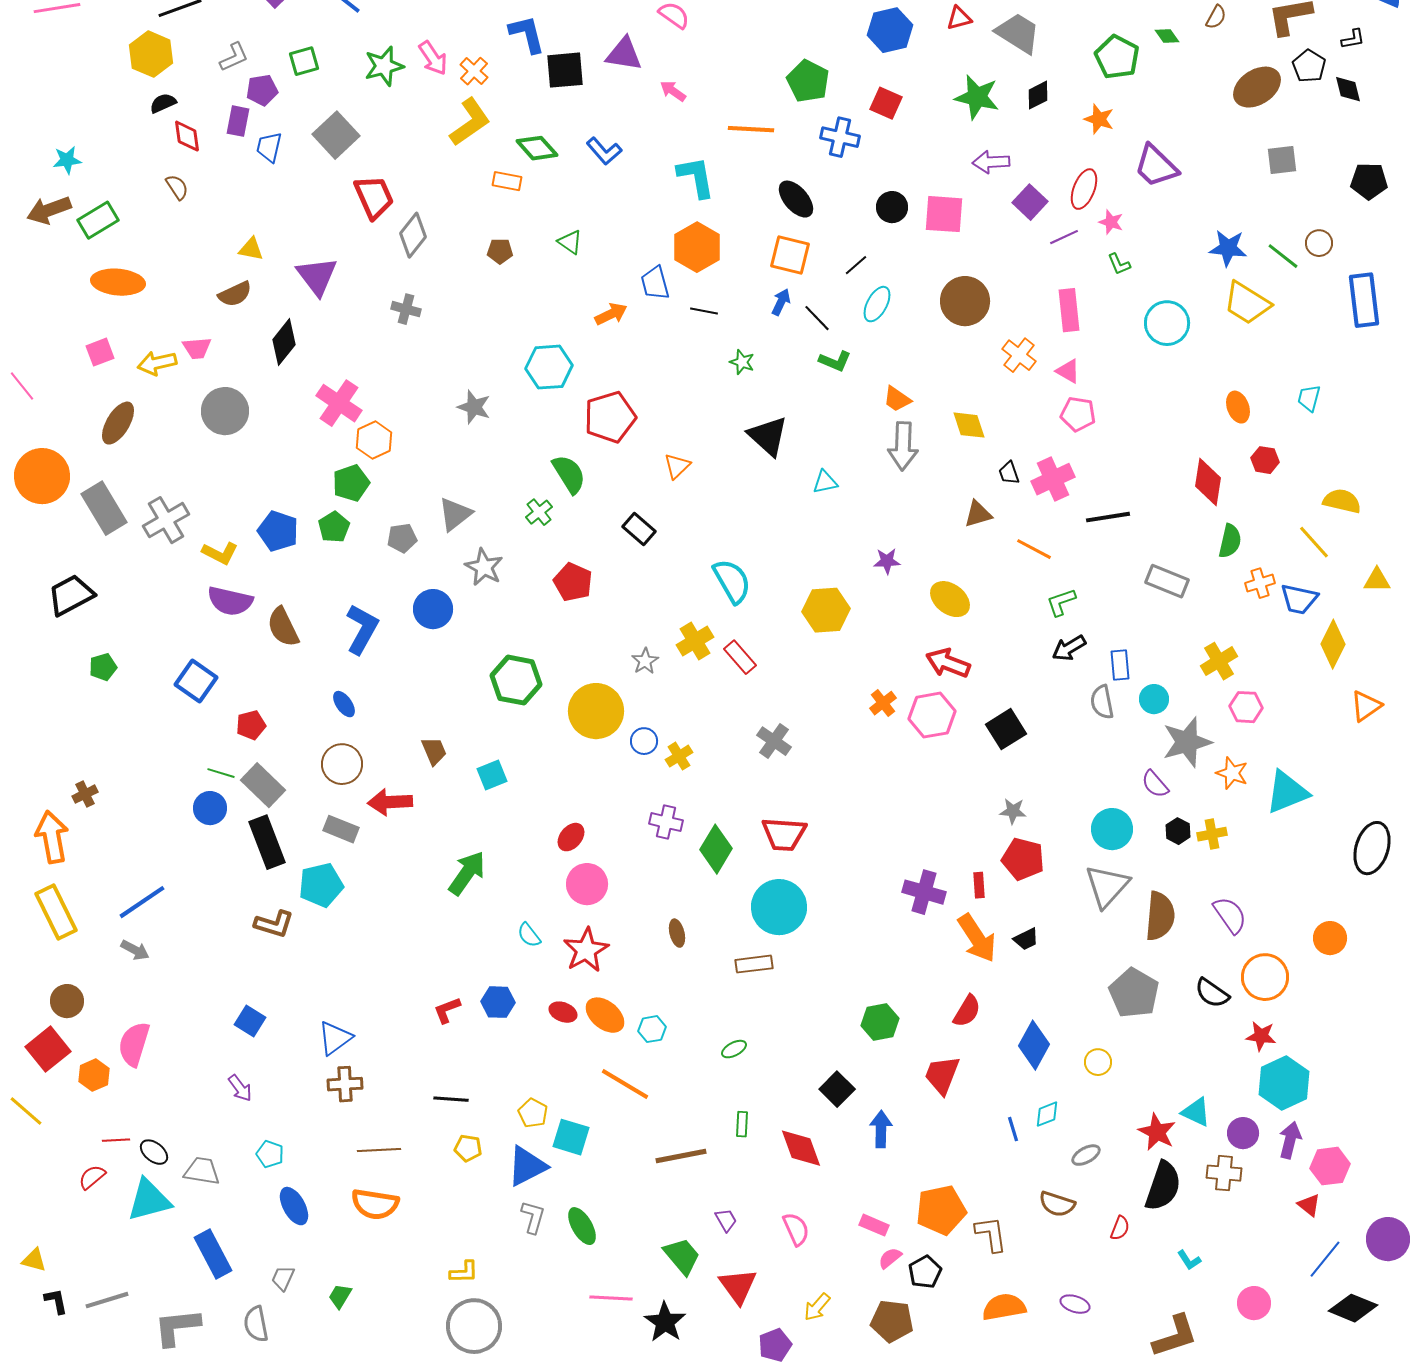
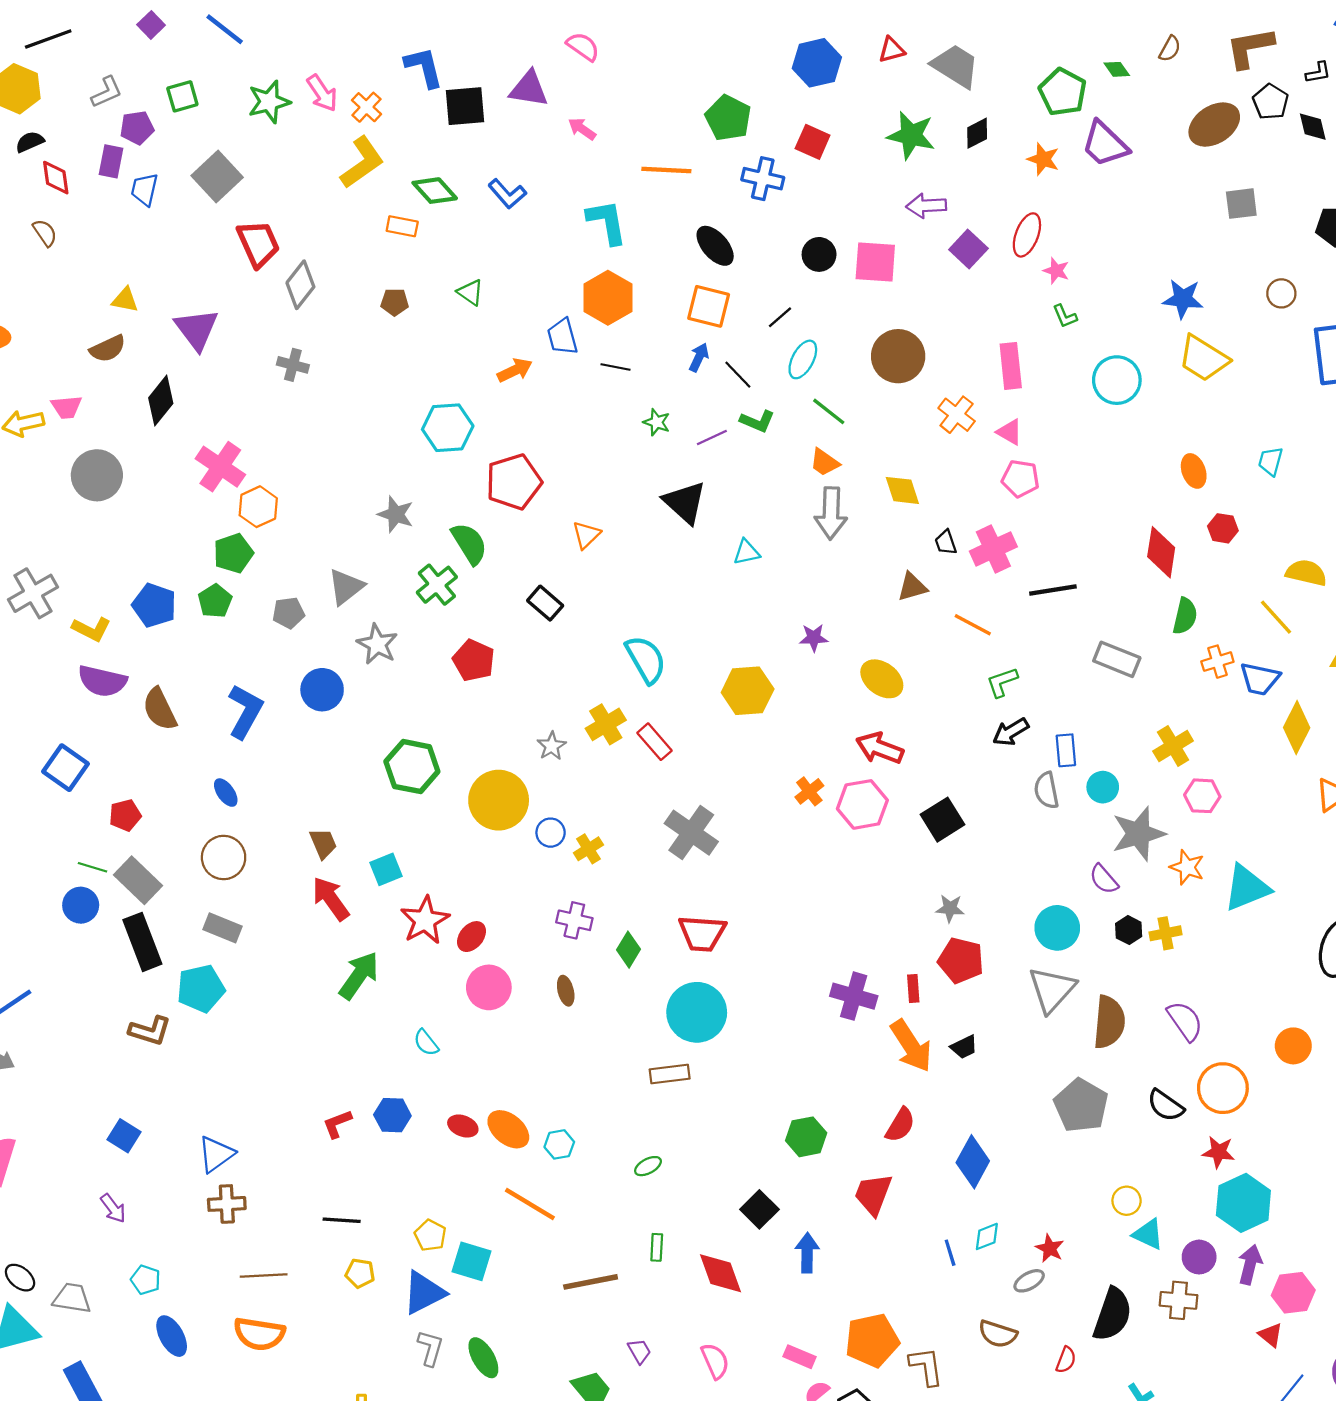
purple trapezoid: (1156, 166) -> (1105, 144), moved
purple line: (1064, 237) -> (712, 437), moved
green line: (1283, 256) -> (829, 411), moved
gray star: (474, 407) -> (396, 514), moved
green cross: (539, 512) -> (437, 585), size x1.4
gray cross: (774, 741) -> (691, 833), size x1.4
red arrow: (390, 802) -> (331, 899), moved, turned 57
green diamond: (716, 849) -> (628, 950), size x0.7
brown ellipse: (677, 933) -> (566, 991), moved
red star: (586, 950) -> (425, 920), moved
yellow circle: (1098, 1062) -> (1127, 1201), moved
red star: (1157, 1132) -> (1050, 1248), moved, size x0.7

